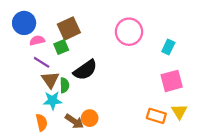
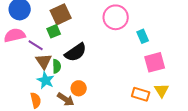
pink semicircle: (37, 40) -> (15, 35), moved, size x1.5
cyan rectangle: (168, 47) -> (143, 36), moved, turned -48
cyan star: (52, 101) -> (46, 80), turned 30
orange circle: (90, 118) -> (79, 88), moved

